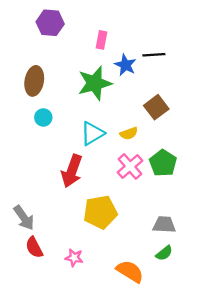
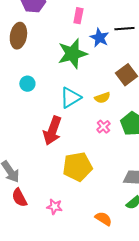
brown ellipse: (34, 81) -> (18, 36), moved
pink cross: (130, 166) -> (103, 127), size x0.6
orange semicircle: (130, 271) -> (103, 219), size x0.7

